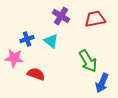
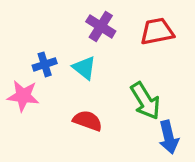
red semicircle: (36, 74) -> (88, 121), moved
blue arrow: (102, 83) -> (169, 137), turned -36

